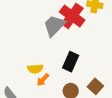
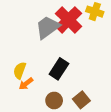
yellow semicircle: (35, 69) -> (20, 70), turned 105

